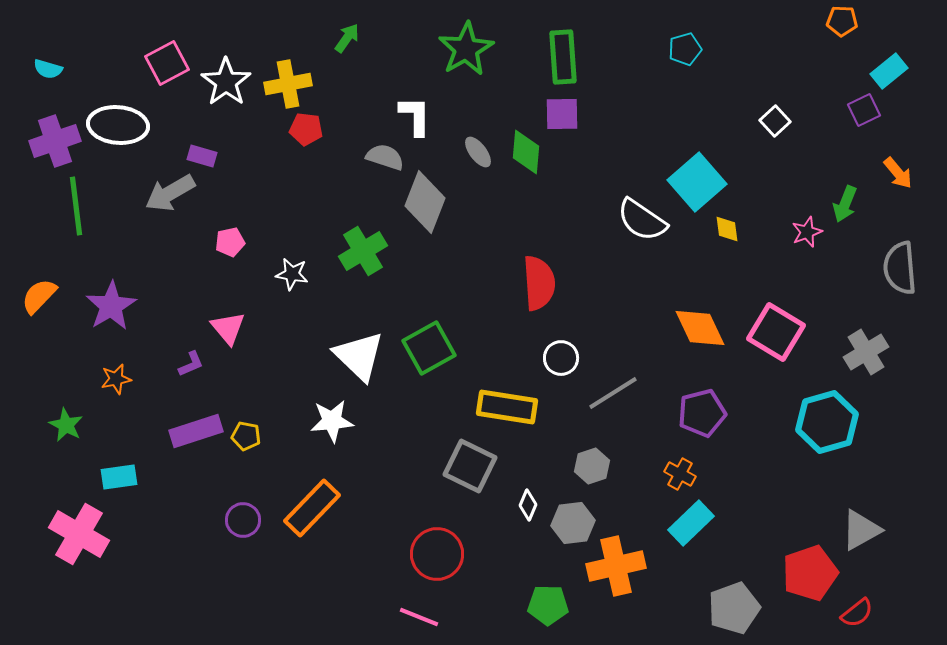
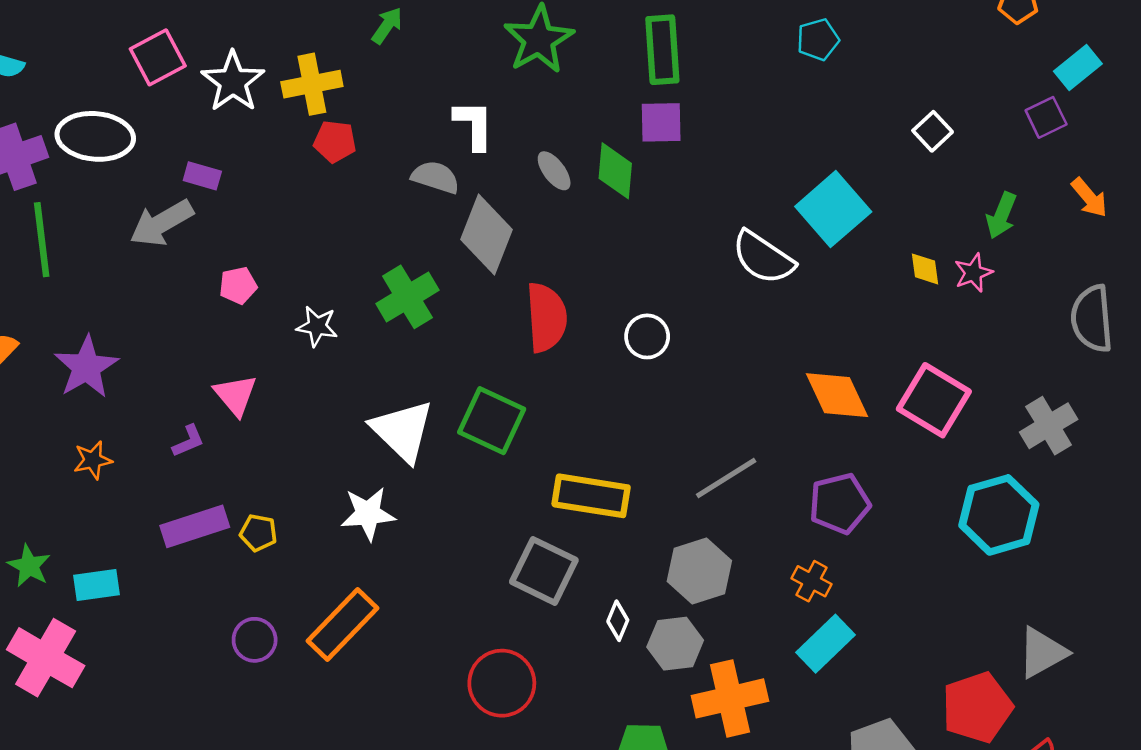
green arrow: (845, 204) -> (1001, 215), moved
yellow diamond: (727, 229) -> (925, 269), moved
red semicircle: (539, 283) -> (546, 317), moved
green square: (429, 348) -> (492, 421), turned -36
white circle: (561, 358) -> (647, 336), moved
green star: (66, 425) -> (29, 566), moved
gray hexagon: (592, 466) -> (699, 571), size x1.4

